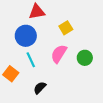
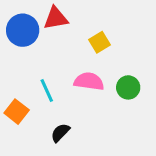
blue circle: (26, 36) -> (23, 30), moved
pink semicircle: (59, 54) -> (89, 81), turned 66

